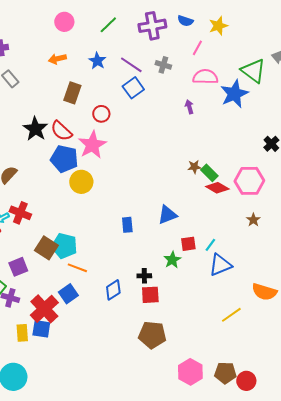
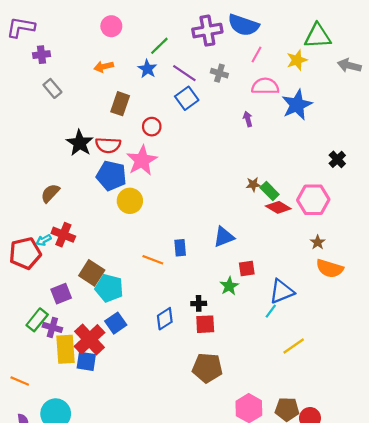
blue semicircle: (185, 21) -> (243, 25), size x1.8
green line: (108, 25) -> (159, 46), moved
yellow star: (218, 26) -> (297, 60), moved
green triangle: (253, 71) -> (318, 36), moved, turned -40
red semicircle: (61, 131) -> (108, 145), turned -40
cyan line: (210, 245) -> (271, 311), moved
cyan pentagon: (64, 246) -> (109, 288), moved
orange line: (77, 268) -> (153, 260), moved
orange semicircle: (264, 292) -> (330, 269), moved
yellow rectangle: (22, 333) -> (65, 349), moved, size x1.5

